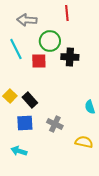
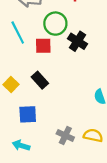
black cross: (70, 57) -> (78, 41), turned 30
black rectangle: (30, 100) -> (40, 80), moved
gray cross: (55, 124) -> (65, 135), moved

